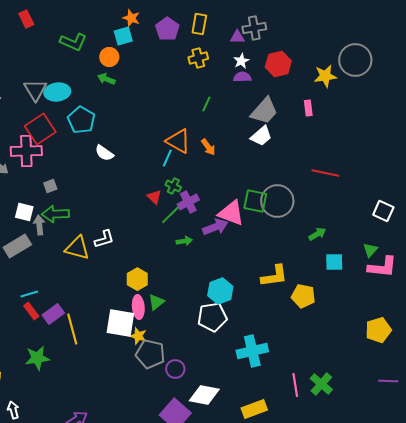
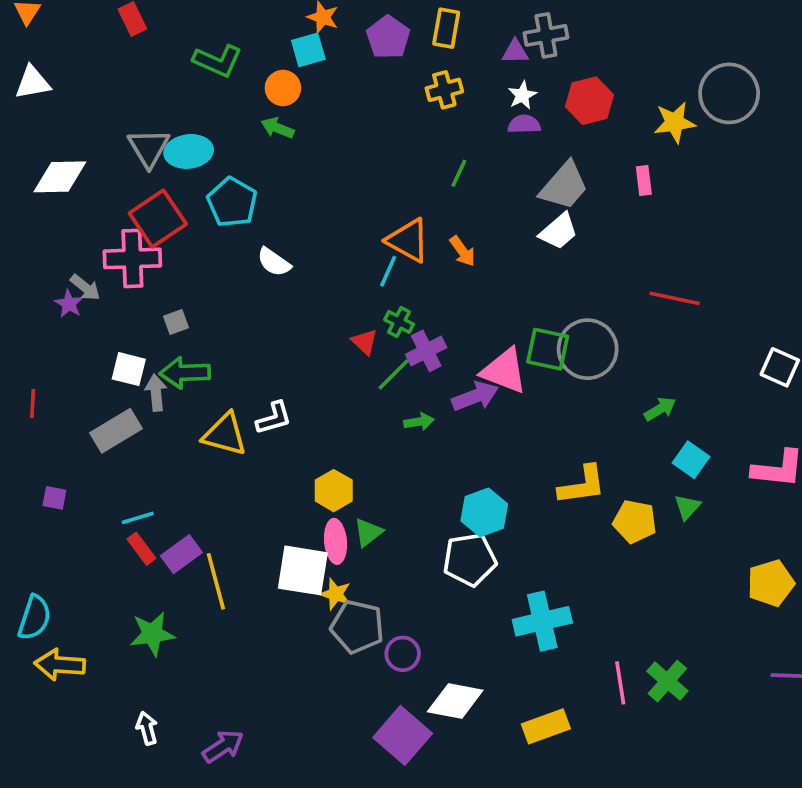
green triangle: (370, 250) -> (687, 507), moved
cyan square: (334, 262) -> (691, 460), turned 36
white arrow: (13, 410) -> (147, 728), moved

